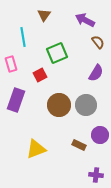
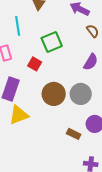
red square: (40, 75) -> (35, 64), turned -32
yellow triangle: (36, 149) -> (19, 115), moved

